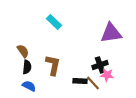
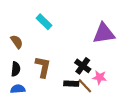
brown semicircle: (23, 51) -> (17, 42), moved
black cross: (100, 65) -> (83, 66), moved, turned -35
blue semicircle: (29, 86) -> (18, 89), turned -32

